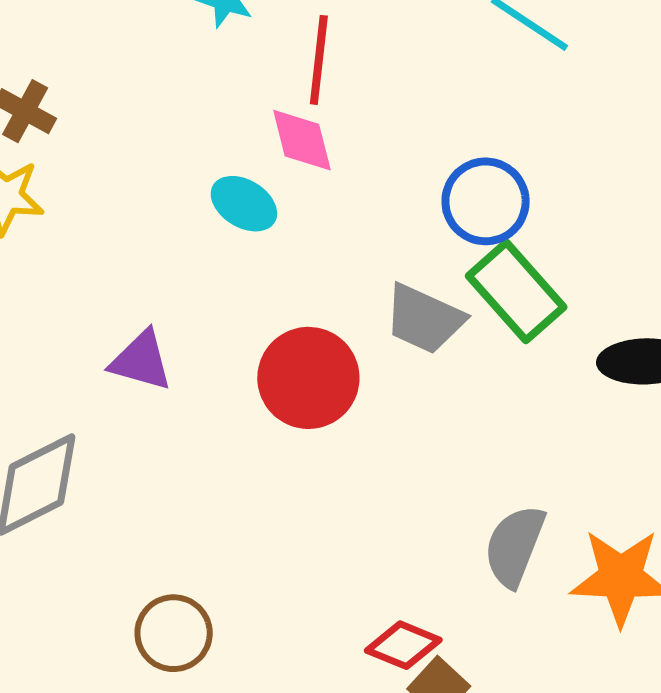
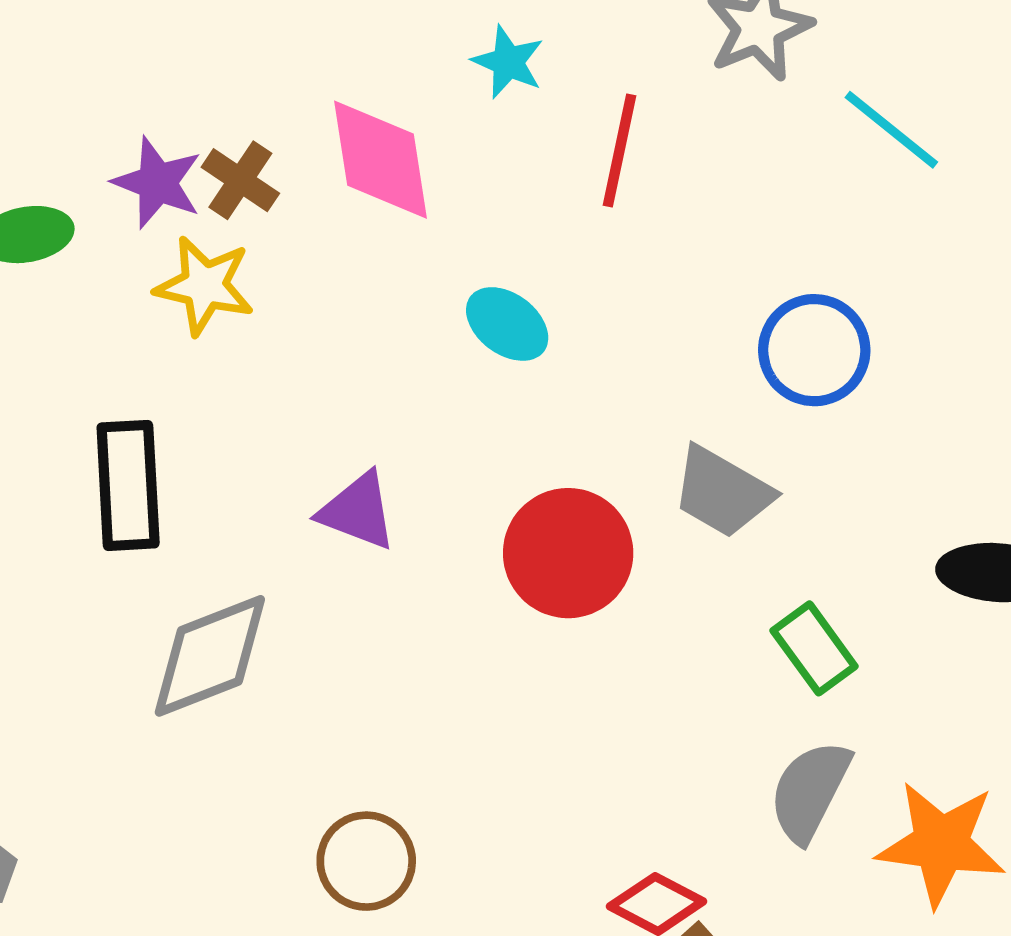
pink diamond: (302, 140) -> (381, 160), moved, size x1.4
green rectangle: (516, 291) -> (814, 648), moved, size x0.7

